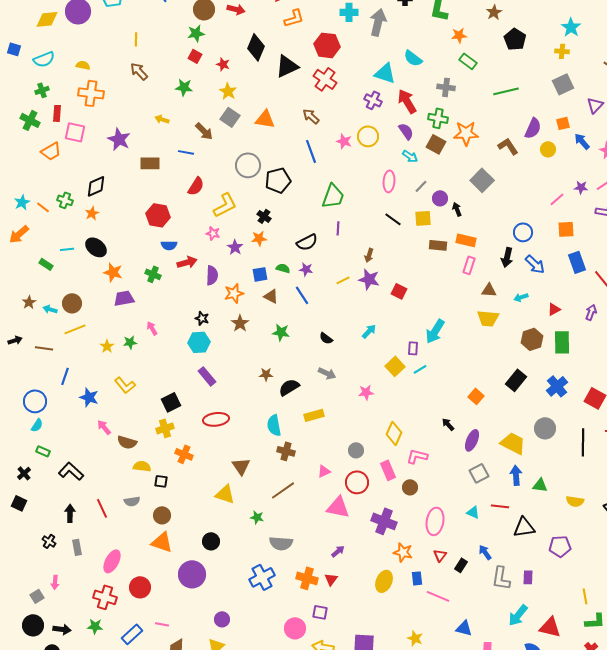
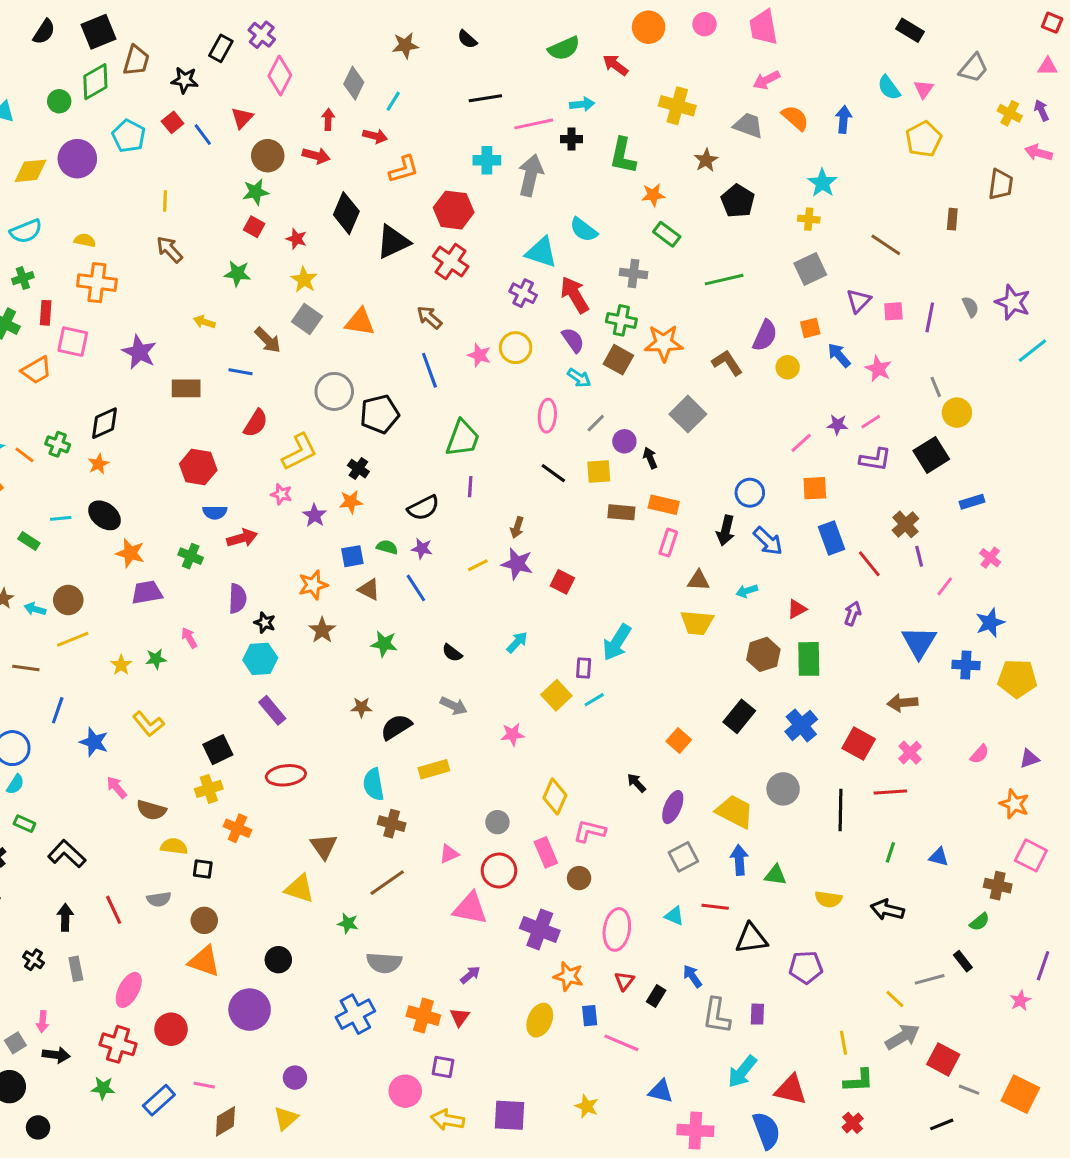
purple semicircle: (212, 275) -> (238, 598), moved
black arrow: (62, 629) -> (56, 1055), moved

